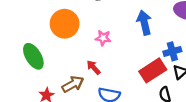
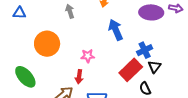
pink star: (103, 38) -> (88, 56), moved
red arrow: (94, 67) -> (79, 77), turned -120

